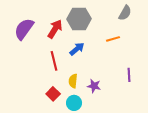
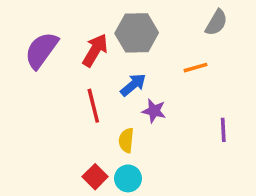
purple star: (94, 86) -> (154, 111), moved
red square: (53, 94) -> (95, 177), moved

